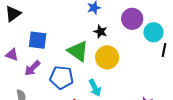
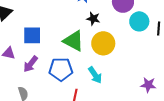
cyan circle: (153, 32) -> (139, 21), moved

